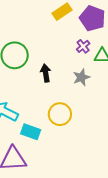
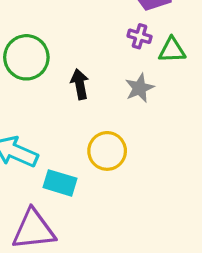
purple cross: (83, 46) -> (140, 36), turned -32

